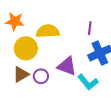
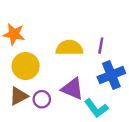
yellow semicircle: (48, 31) -> (69, 48), moved

